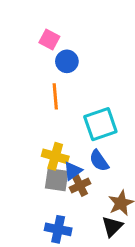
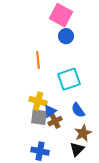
pink square: (49, 39) -> (61, 15), moved, size x1.6
blue circle: (67, 61) -> (66, 36), moved
blue semicircle: (99, 161) -> (78, 110), moved

